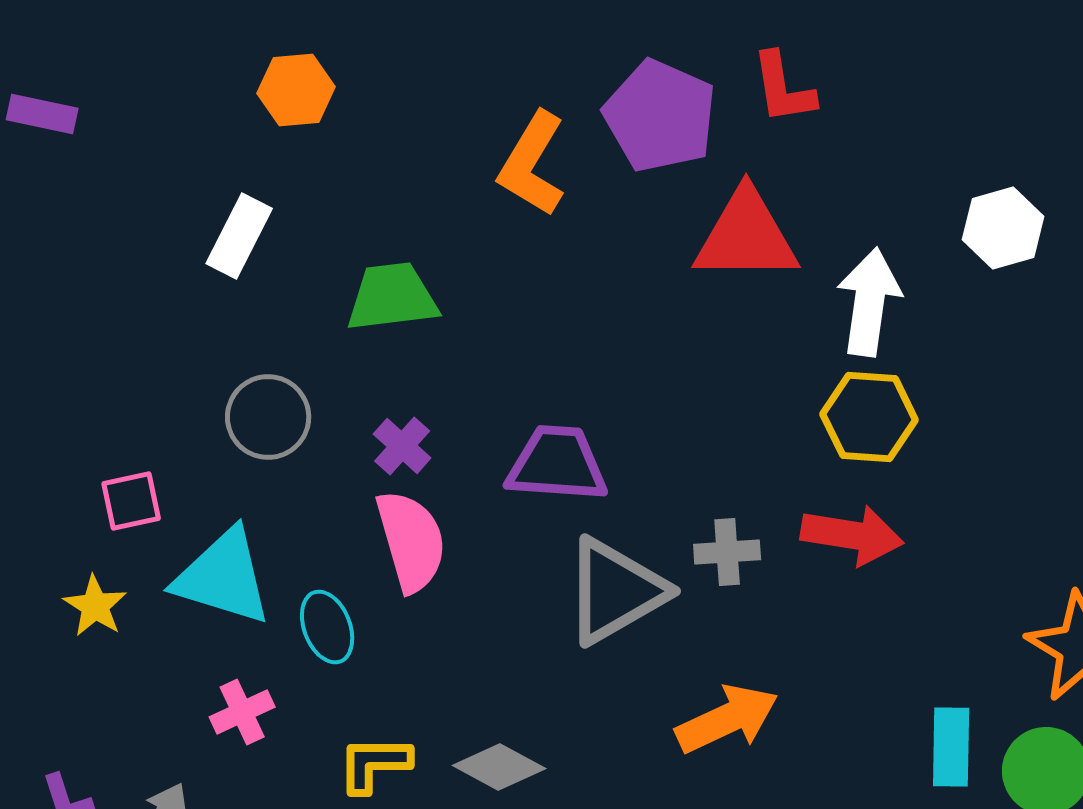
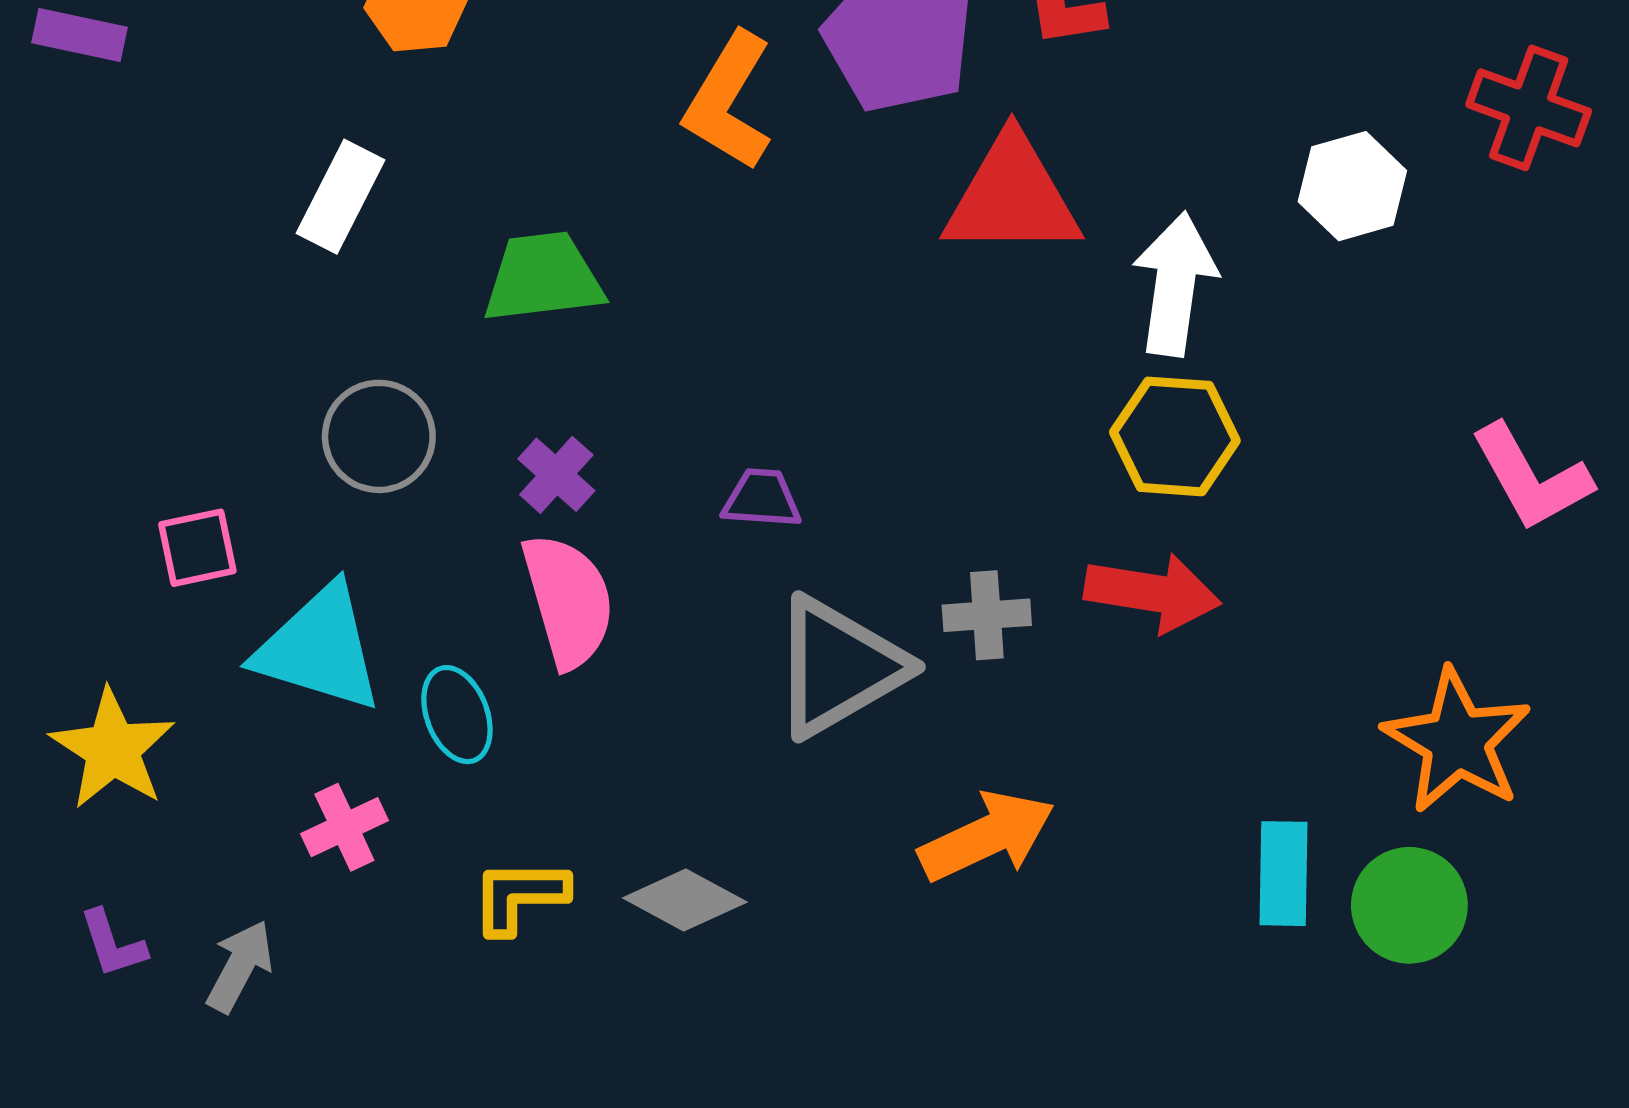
purple trapezoid: (557, 464) -> (762, 499), size x0.6
yellow star: (95, 606) -> (113, 749), moved, size x1.5

